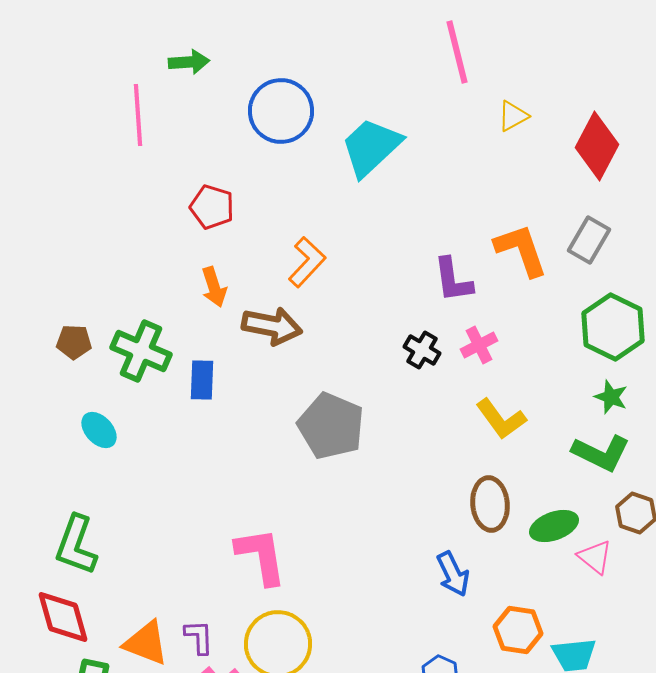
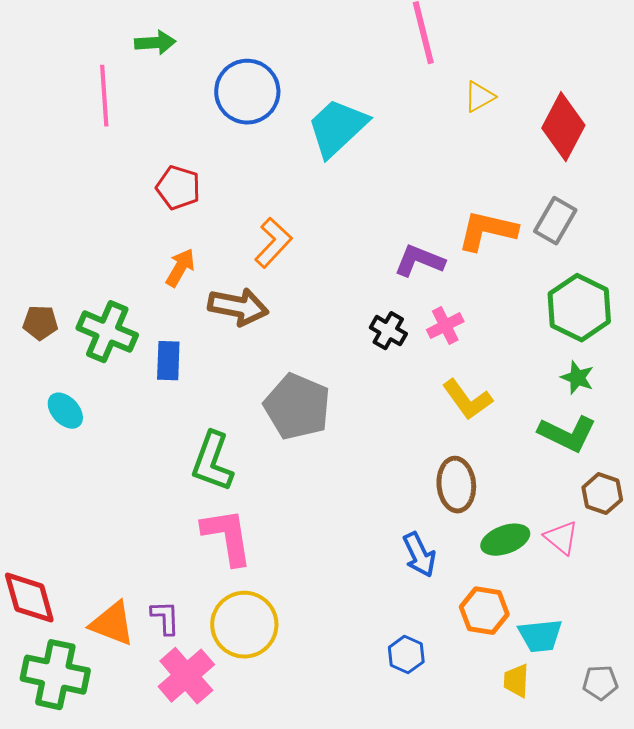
orange L-shape: (521, 250) -> (487, 231), turned -58
purple L-shape: (453, 280) -> (419, 261), turned 120
orange arrow: (214, 287) -> (180, 268), turned -132
green ellipse: (554, 526) -> (505, 540), moved
green L-shape: (76, 545) -> (212, 462), moved

